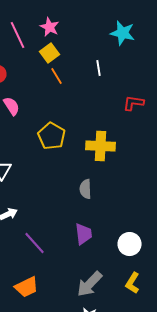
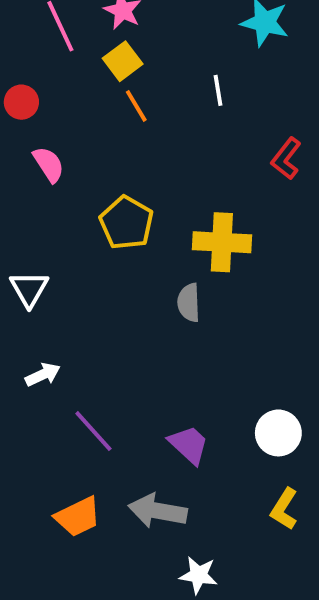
red L-shape: (134, 103) -> (286, 159), turned -60
gray semicircle: (86, 189) -> (189, 303), moved
purple trapezoid: (84, 234) -> (189, 445), moved, turned -40
gray arrow: (90, 284) -> (158, 511), moved, turned 56

